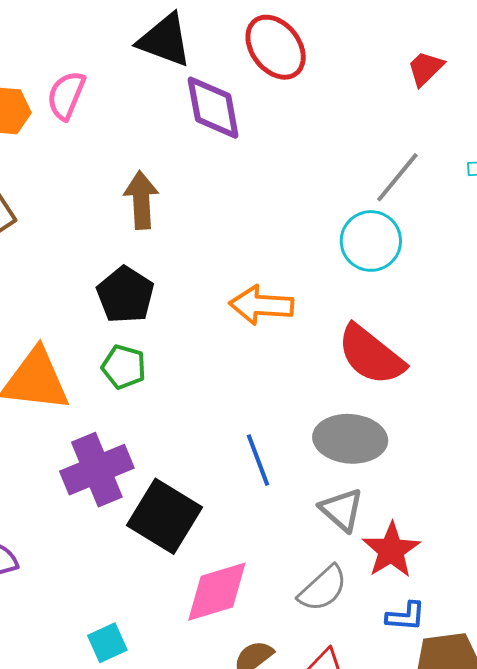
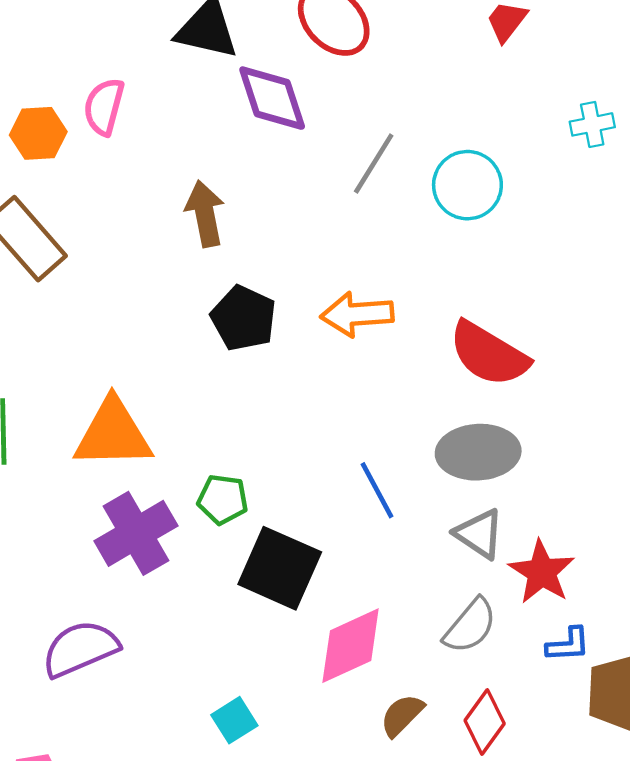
gray line: (397, 177) -> (374, 164), moved
cyan circle: (371, 241) -> (467, 185), moved
black pentagon: (125, 295) -> (244, 318), moved
green pentagon: (124, 367) -> (223, 499), moved
purple cross: (97, 470) -> (136, 533), moved

